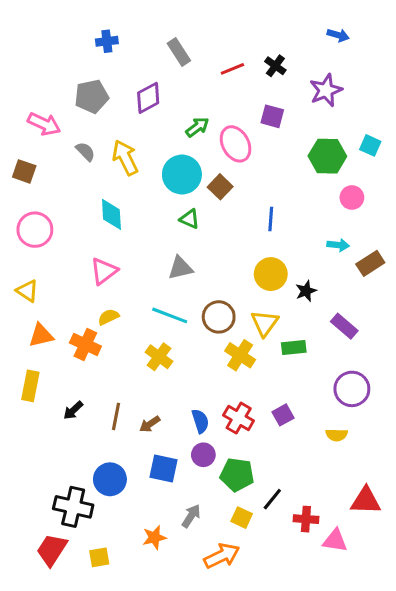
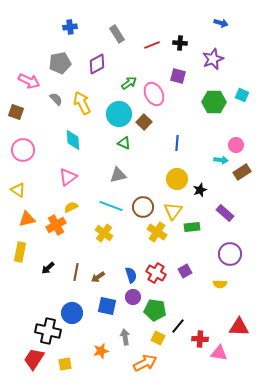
black cross: (275, 66) -> (180, 43), turned -32
pink circle: (352, 197) -> (236, 145), moved
orange cross: (85, 345) -> (56, 225), turned 36
gray arrow: (191, 516) -> (125, 337), turned -42

